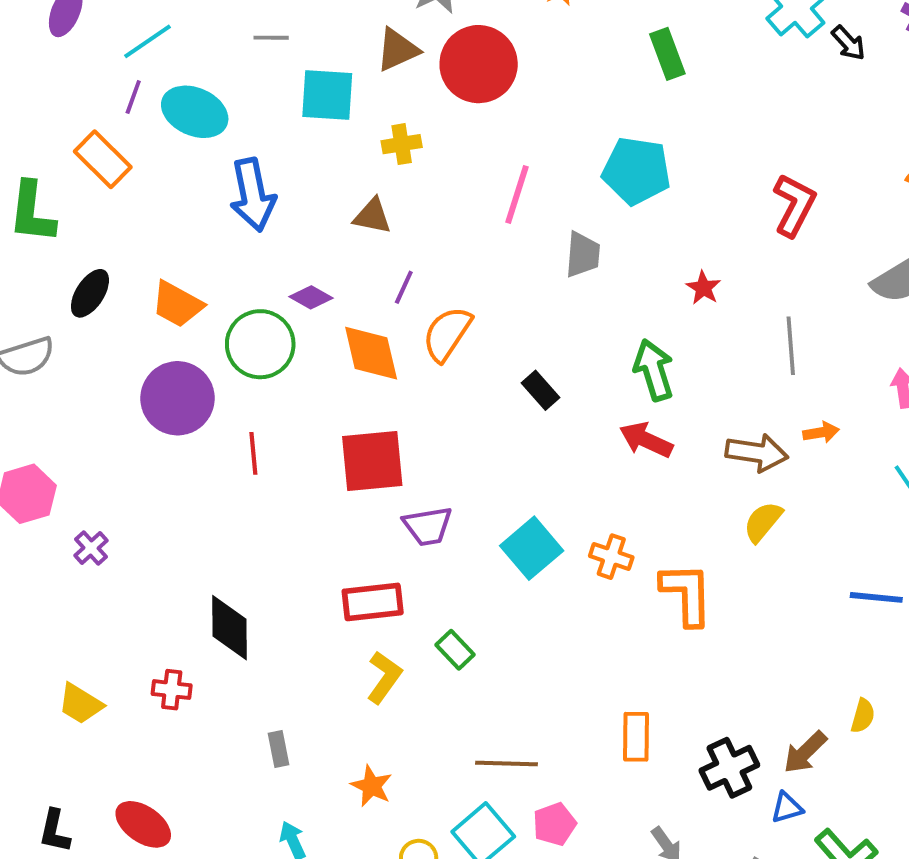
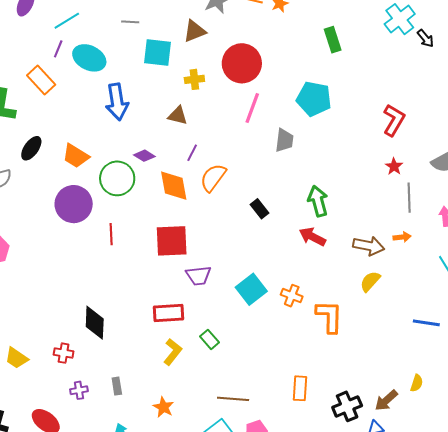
red circle: (479, 64) -> (242, 63), moved
red star: (703, 288) -> (394, 166), moved
gray line: (791, 346) -> (409, 198), moved
purple cross: (91, 548) -> (79, 390), moved, turned 30

